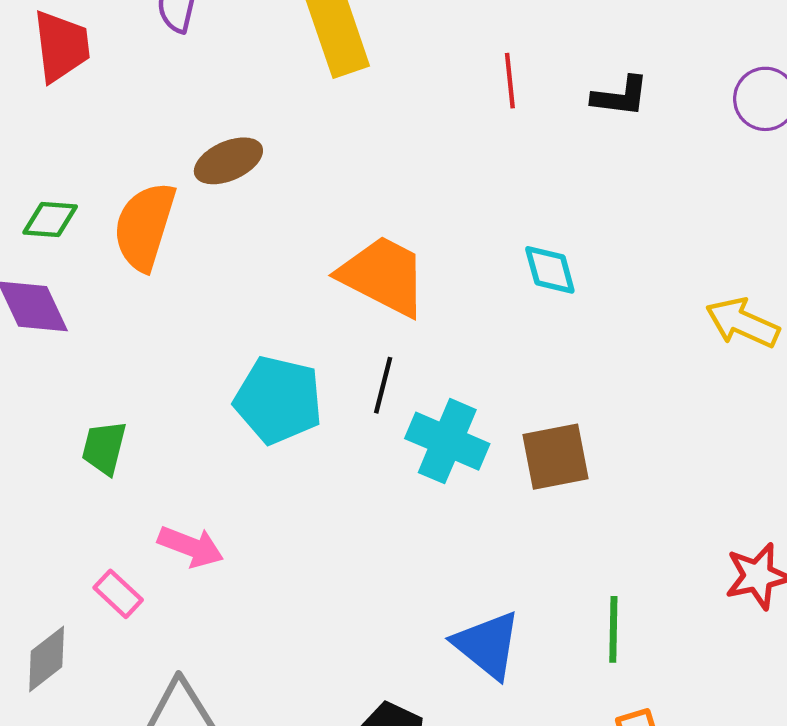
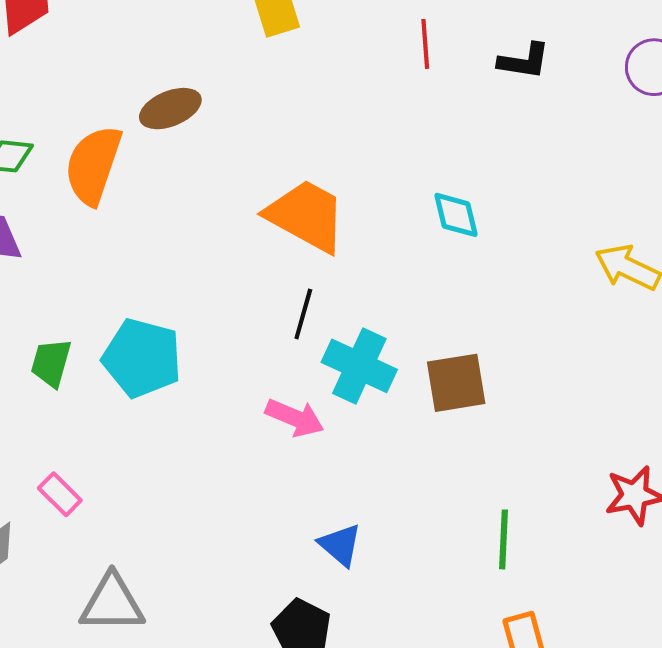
cyan pentagon: (278, 400) -> (142, 358), moved
pink arrow: (191, 547) -> (295, 418), moved
blue triangle: (487, 645) -> (340, 545), moved, size x0.7

